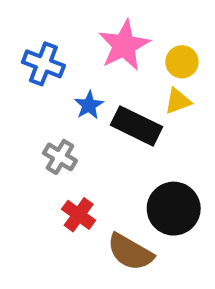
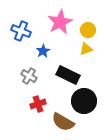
black rectangle: (136, 126) -> (68, 75), moved
red cross: (79, 215) -> (38, 104), turned 35

